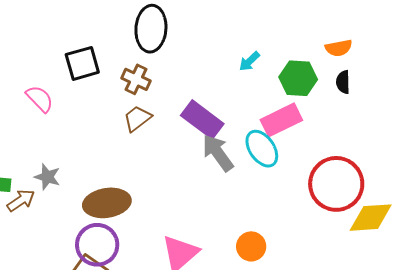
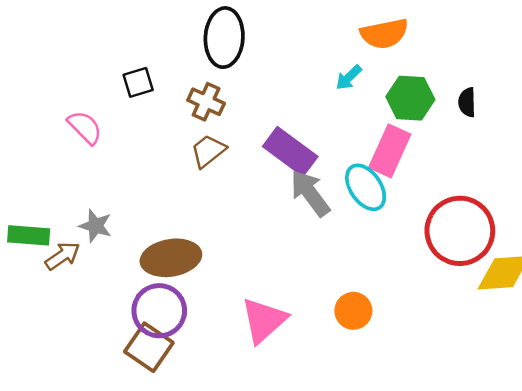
orange semicircle: (339, 48) -> (384, 34), moved, size x1.4
black square: (82, 63) -> (138, 82), size x0.7
pink rectangle: (281, 120) -> (390, 151), turned -39

